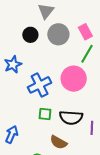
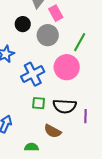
pink rectangle: (85, 32) -> (56, 13), moved
gray circle: (58, 34) -> (48, 35), moved

